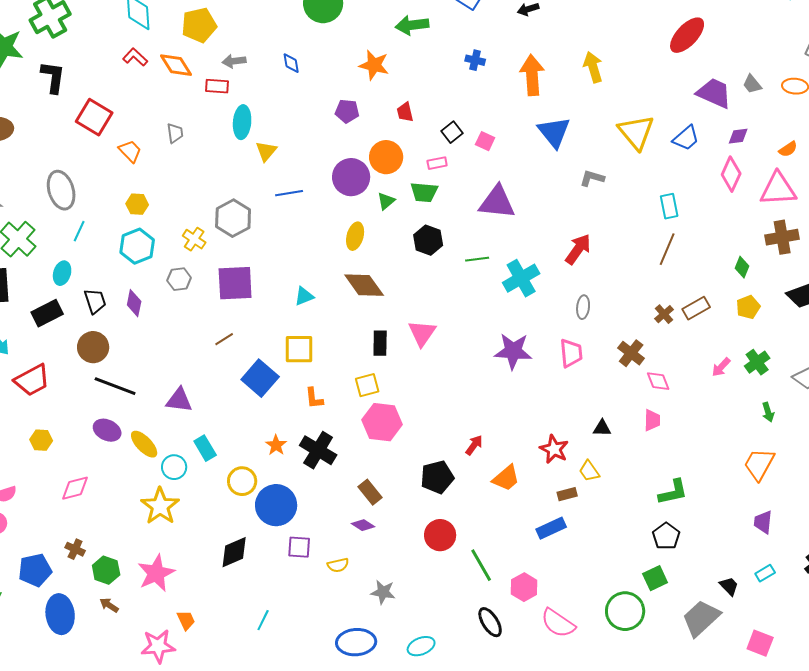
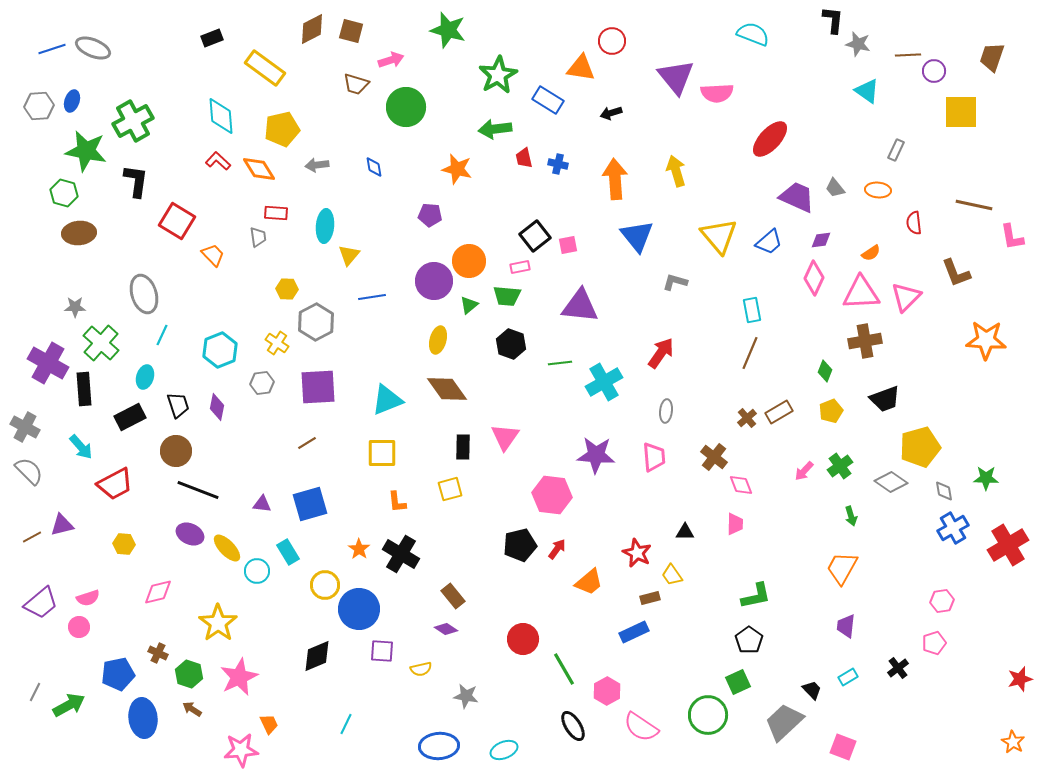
red rectangle: (217, 86) -> (276, 213), moved
red trapezoid: (405, 112) -> (524, 158), moved
black square: (452, 132) -> (535, 236), size x1.4
pink square: (485, 141) -> (568, 245), turned -36
yellow hexagon: (137, 204) -> (287, 289), moved
cyan triangle: (304, 296) -> (387, 400), size x1.6
blue square: (260, 378) -> (310, 504), moved, turned 33
purple triangle: (179, 400) -> (262, 504), size x0.7
pink hexagon: (382, 422) -> (552, 495), moved
black pentagon: (437, 477) -> (520, 545), moved
yellow star: (160, 506) -> (218, 623), moved

